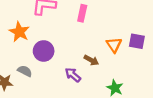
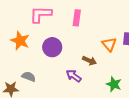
purple circle: (44, 51) -> (52, 47), moved

